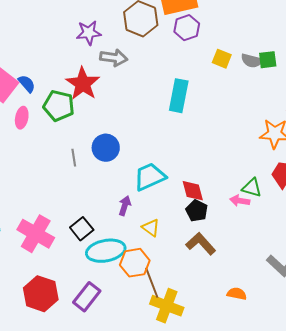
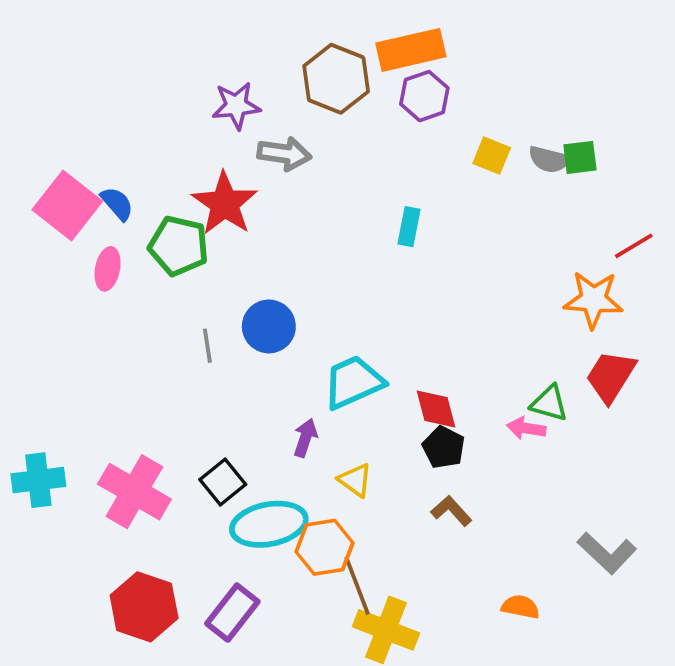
cyan rectangle: (179, 96) -> (409, 227), size x0.6
brown L-shape: (201, 244) -> (451, 511), size x0.7

